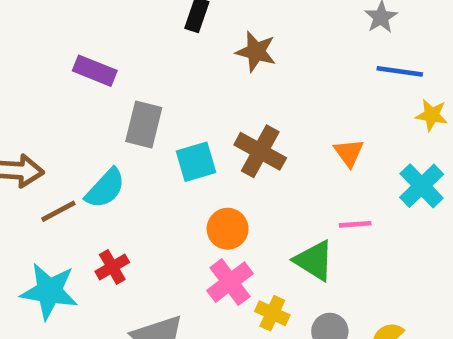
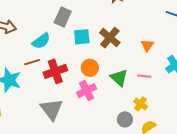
brown line: (58, 211) -> (32, 62), moved
green triangle: (314, 261) -> (119, 78), moved
red cross: (112, 267) -> (55, 71), moved, size x1.6
yellow cross: (272, 313) -> (141, 104), moved

